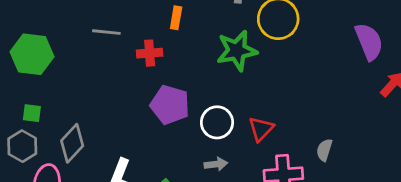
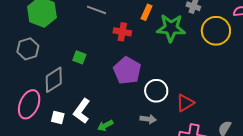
green star: (237, 51) -> (171, 28), moved
green square: (32, 113) -> (79, 57), moved
gray hexagon: (22, 146) -> (28, 49), moved

